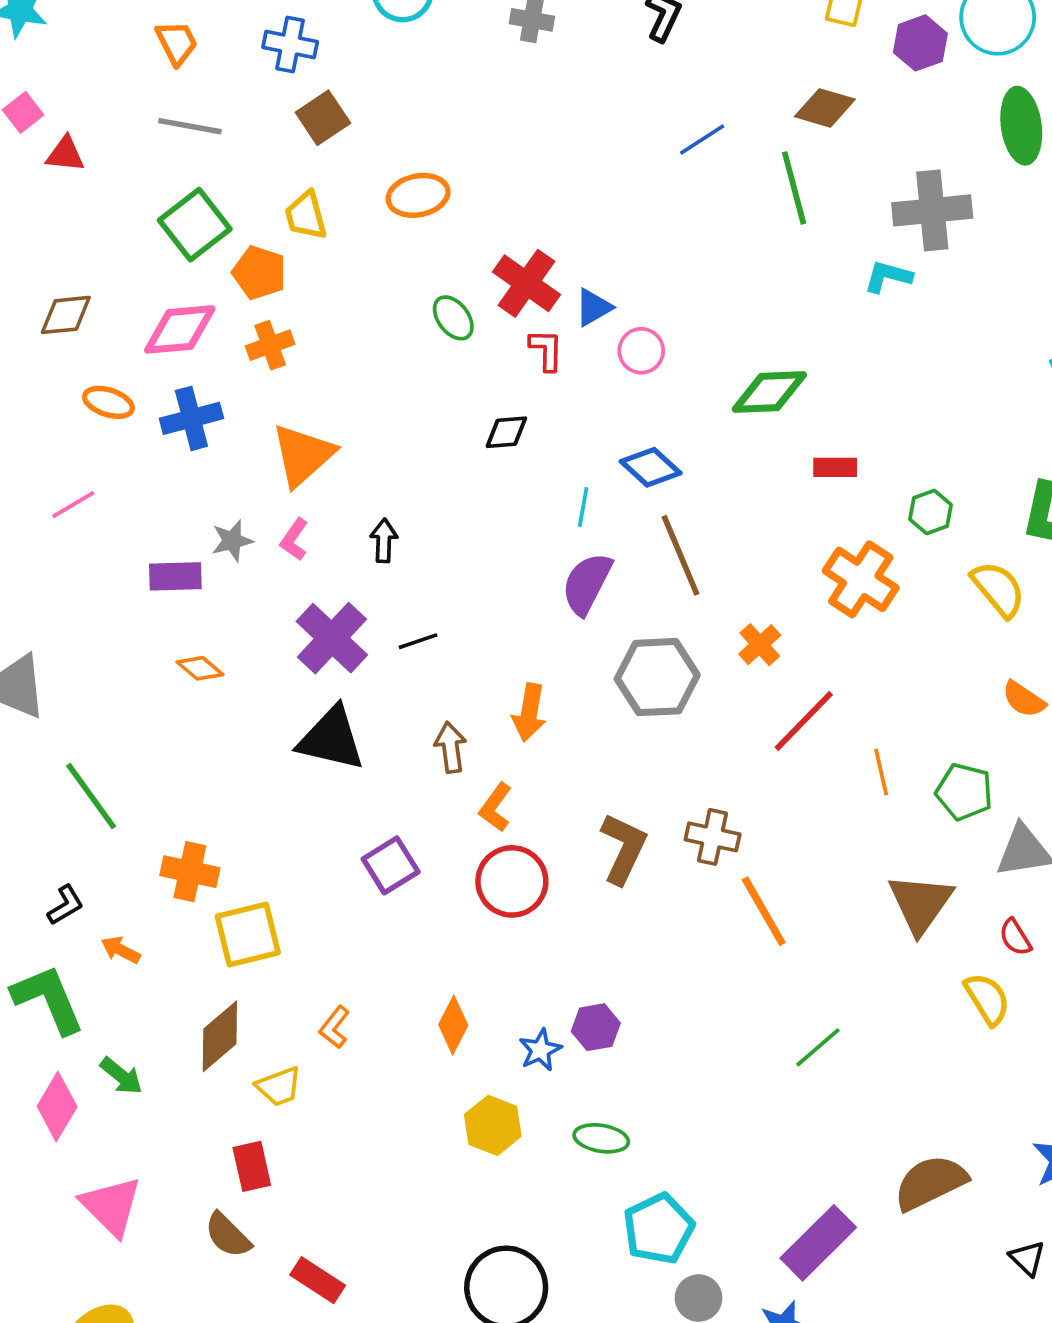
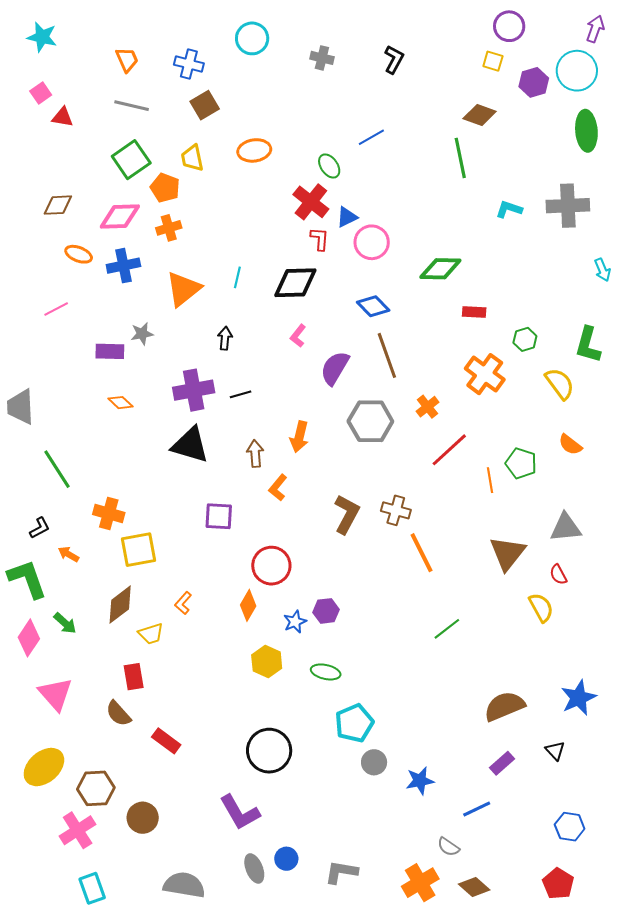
blue line: (702, 139) -> (371, 137), moved
gray cross: (932, 210) -> (568, 206), moved
green ellipse: (453, 318) -> (329, 166), moved
pink circle: (641, 351) -> (372, 242), size x1.4
black diamond: (506, 432) -> (295, 283), size x1.8
cyan line: (583, 507) -> (237, 277), moved
pink L-shape: (294, 539) -> (298, 336), moved
purple cross: (332, 638) -> (194, 390), turned 33
green pentagon: (964, 792) -> (521, 463), moved
purple square: (391, 865) -> (219, 516), turned 32
red circle: (512, 881) -> (271, 566), moved
purple rectangle: (818, 1243) -> (502, 763), moved, size x0.6

